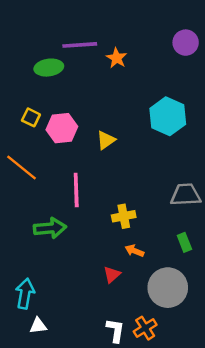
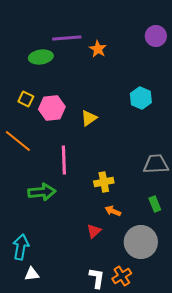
cyan hexagon: (168, 116) -> (141, 98), size x0.7

